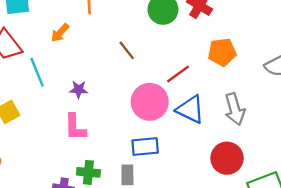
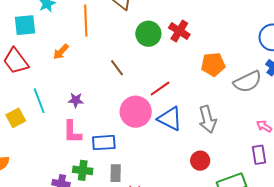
orange pentagon: (222, 52) -> (213, 64), moved
cyan line: (37, 72) -> (39, 101), moved
blue rectangle: (145, 147) -> (104, 143), moved
red circle: (227, 158) -> (200, 161), size x0.7

